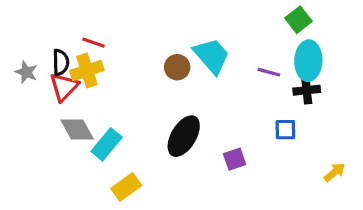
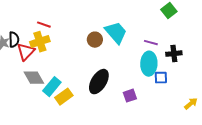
cyan ellipse: (308, 61) -> (149, 64), moved
black semicircle: (61, 62) -> (14, 40), moved
yellow rectangle: (126, 187) -> (64, 97), moved

